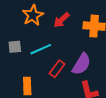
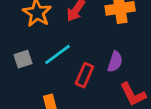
purple semicircle: (82, 64) -> (115, 62), size x0.7

